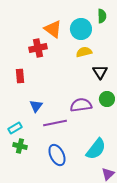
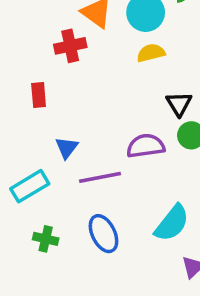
black triangle: (100, 72) -> (179, 104), moved
cyan rectangle: (15, 128) -> (30, 186), size x1.5
green cross: (20, 146) -> (46, 239), moved

